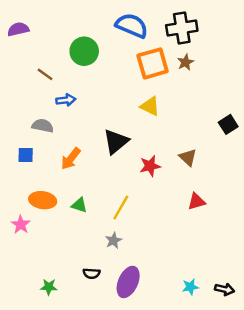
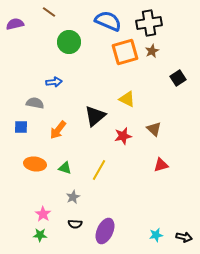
brown line: (45, 74) -> (49, 12), moved
yellow triangle: (150, 106) -> (127, 99), moved
black square: (228, 124) -> (178, 78), moved
pink star: (21, 225) -> (43, 214), moved
gray star: (113, 240) -> (73, 197), moved

